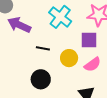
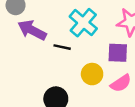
black line: (43, 48) -> (62, 47), moved

